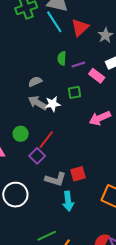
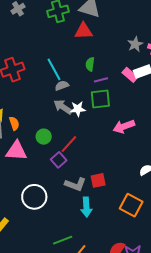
cyan line: (54, 22) -> (54, 69), moved
red triangle: (80, 28) -> (84, 31), moved, turned 36
purple line: (78, 65) -> (101, 80), moved
pink rectangle: (97, 76) -> (130, 75), moved
green square: (75, 92) -> (100, 99), size x1.5

